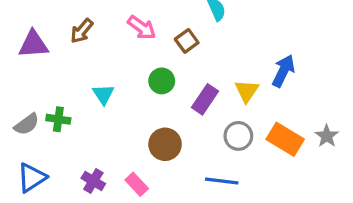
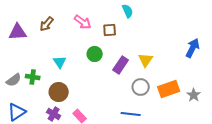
brown square: (187, 41) -> (110, 30), turned 32
blue arrow: (283, 71) -> (193, 48), moved
gray star: (327, 136) -> (194, 95), moved
orange rectangle: (285, 139) -> (169, 89), turned -50
brown circle: (165, 144) -> (59, 92), moved

